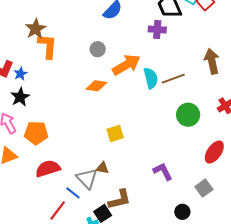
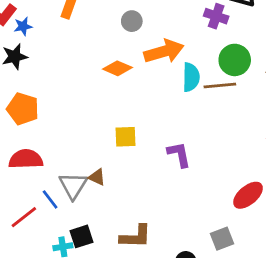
green circle: (188, 115) -> (235, 60), moved
purple L-shape: (163, 171) -> (179, 154), moved
brown L-shape: (120, 200) -> (136, 237), moved

